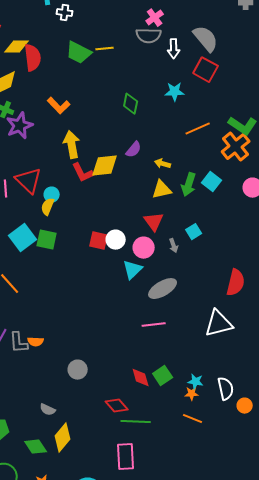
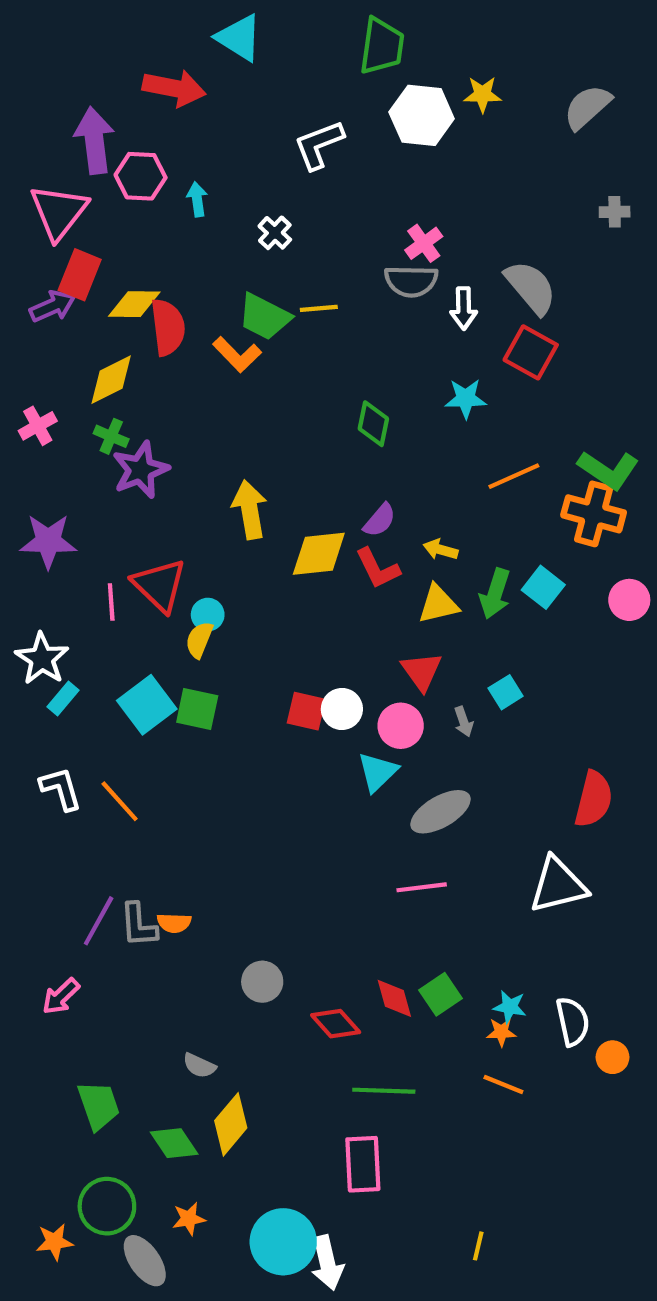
white cross: (65, 13) -> (275, 233), moved, turned 35
orange L-shape: (59, 106) -> (237, 354), moved
orange cross: (236, 147) -> (594, 514), turned -36
red L-shape: (83, 173) -> (378, 568), moved
red diamond: (117, 406) -> (336, 1024), moved

